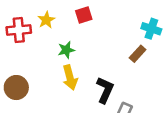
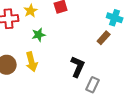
green star: (66, 50) -> (39, 35), moved
yellow arrow: (70, 78) -> (32, 62), moved

